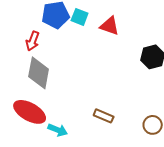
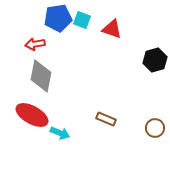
red arrow: (33, 41) -> (35, 44), turned 60

